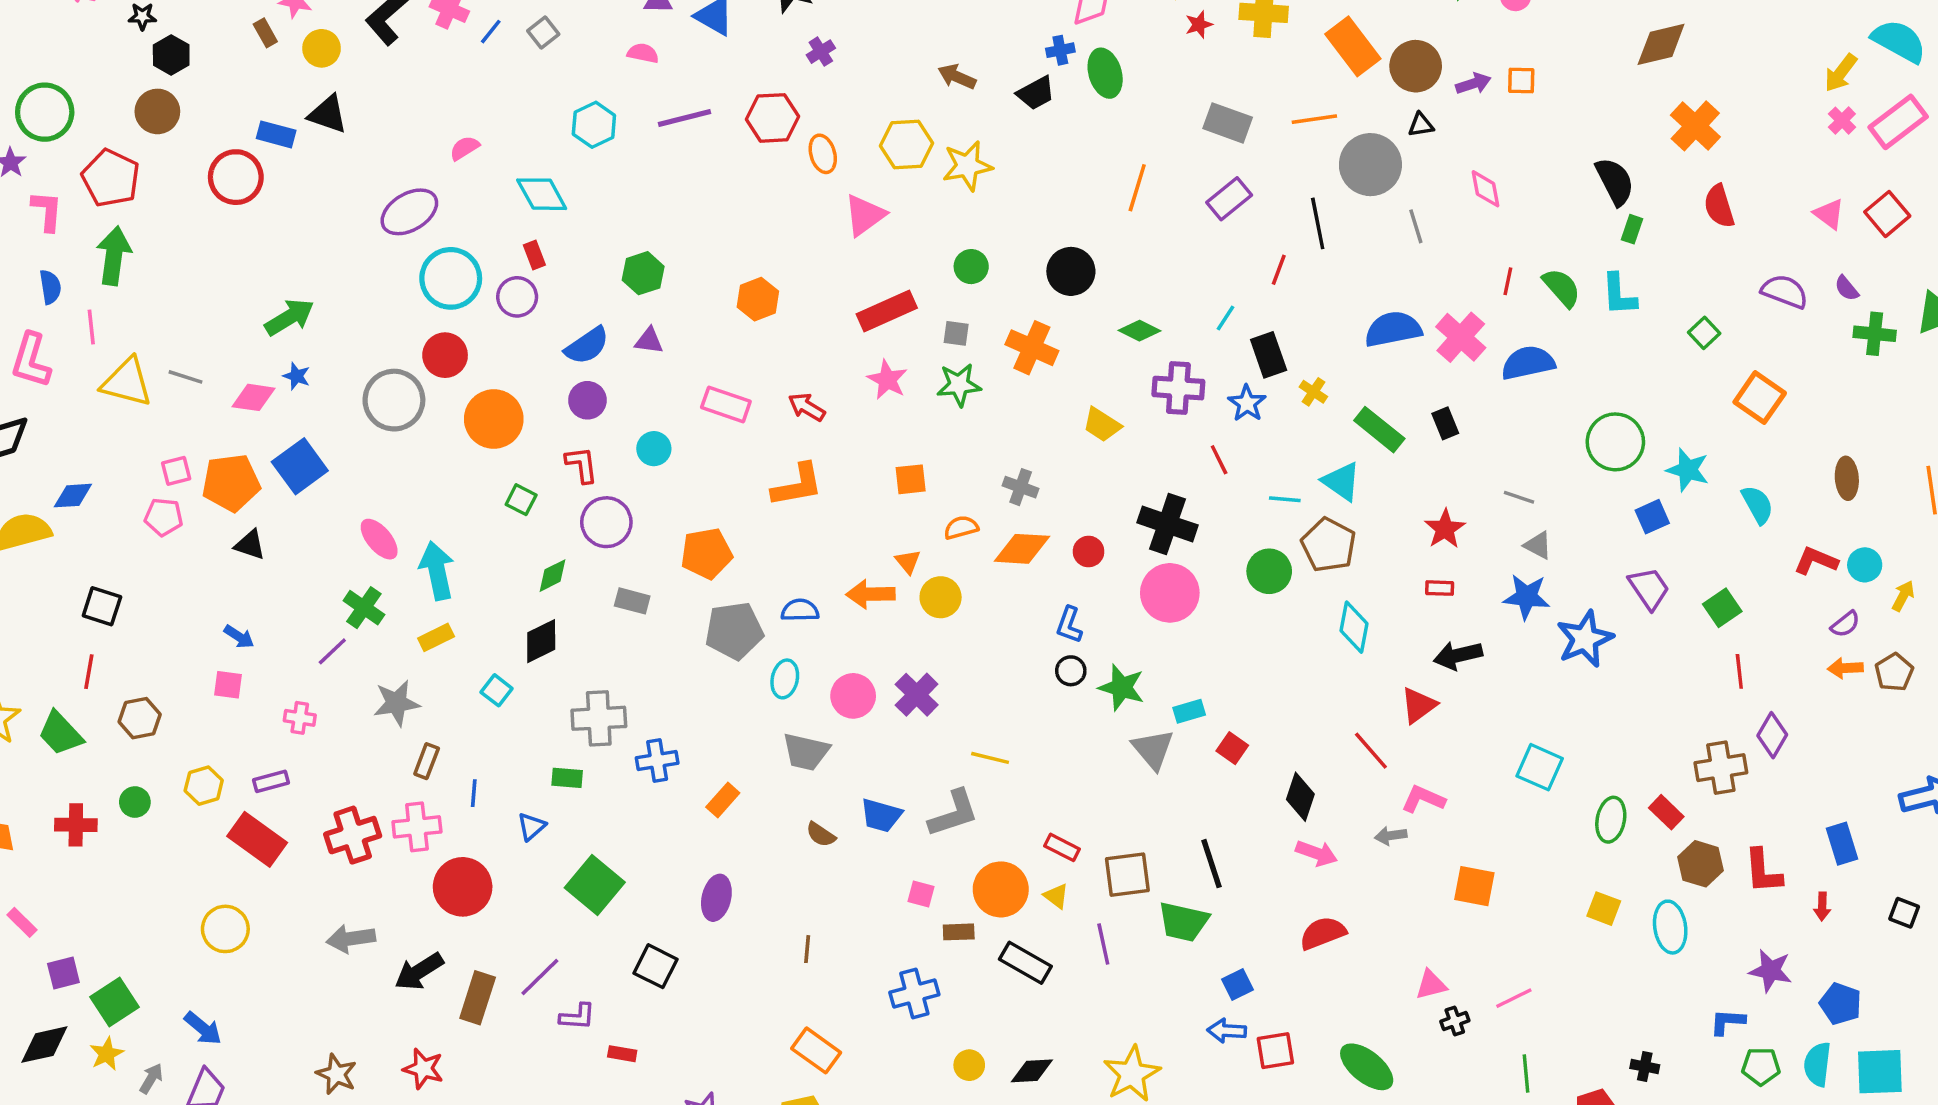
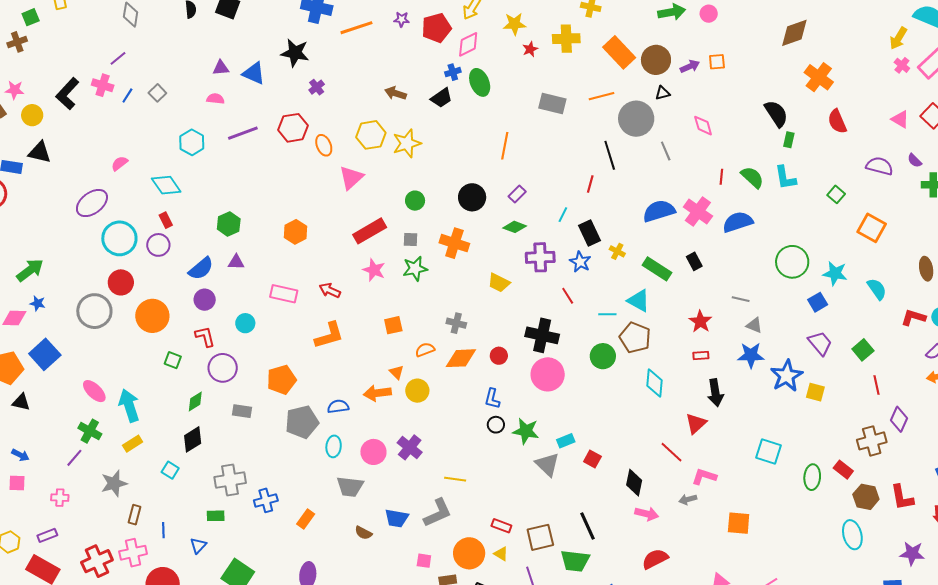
purple rectangle: (1229, 199) -> (517, 194), moved, size x0.7
black arrow: (1458, 655) -> (715, 393), turned -80
yellow square: (1604, 909) -> (815, 392), moved

